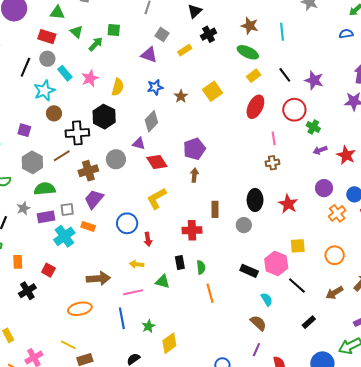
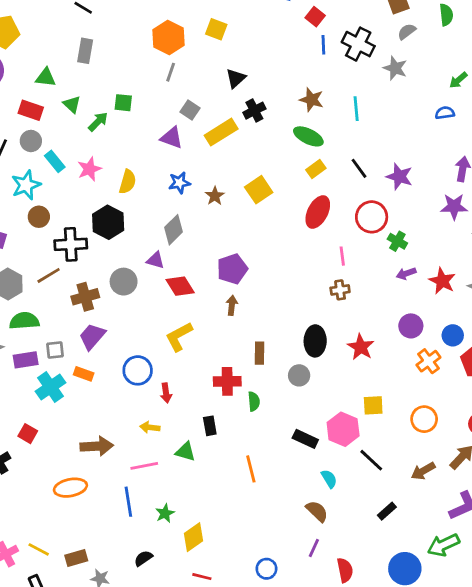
yellow rectangle: (185, 50) -> (221, 132), size x1.6
green semicircle: (201, 267) -> (254, 401), moved
yellow line: (68, 345) -> (39, 549), moved

